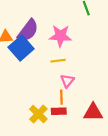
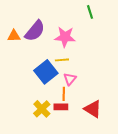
blue square: (21, 48) -> (46, 72), moved
red triangle: (93, 112) -> (93, 109), turned 30

